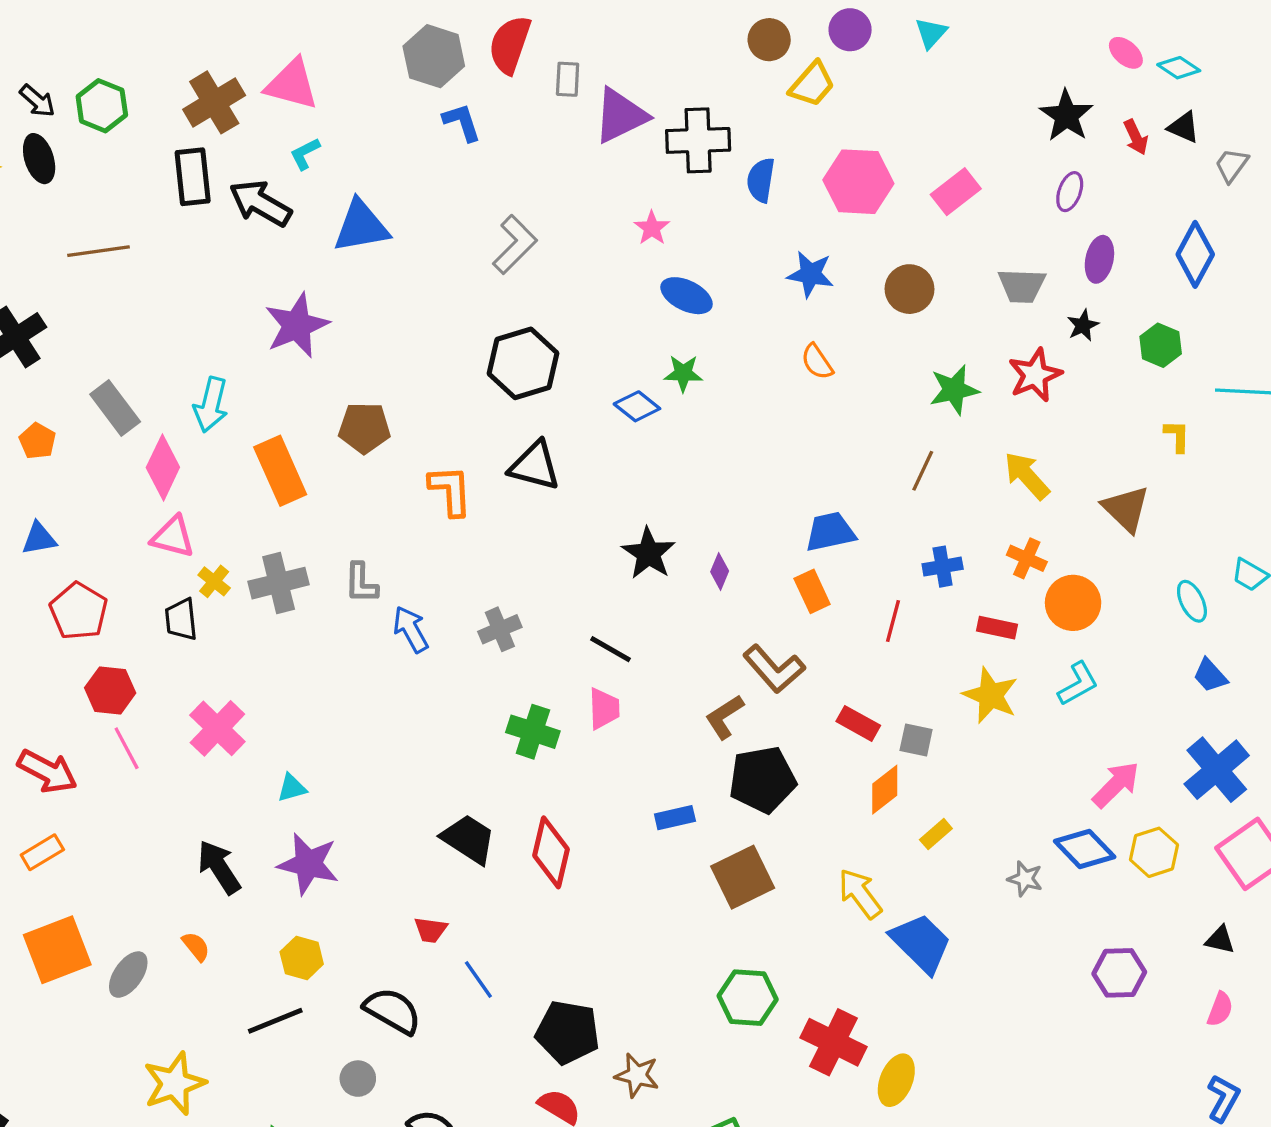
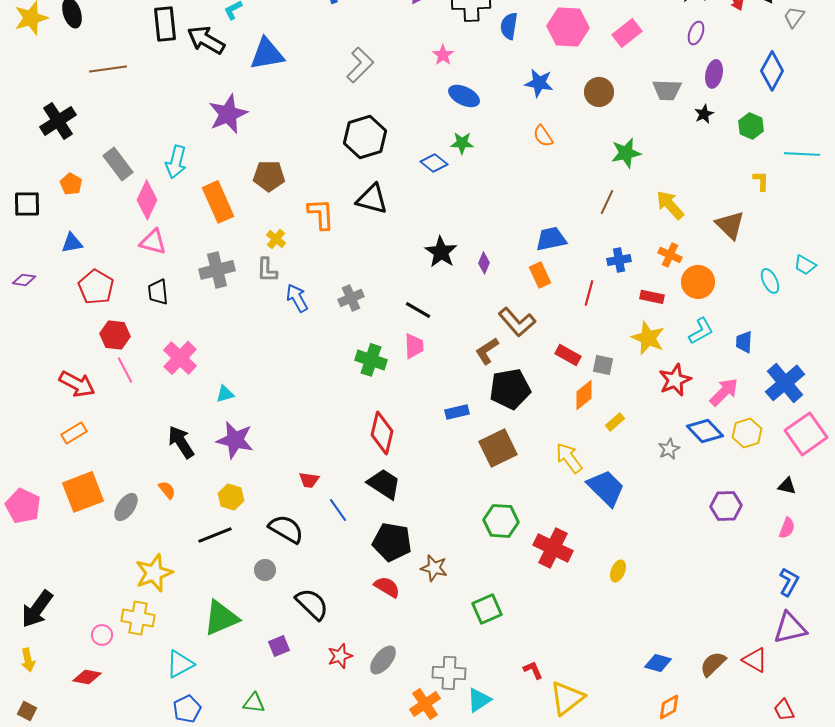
red star: (1035, 375) -> (675, 380), moved
yellow cross: (214, 581) -> (276, 239), moved
blue trapezoid: (1210, 676) -> (744, 342), moved, turned 45
black trapezoid: (468, 839) -> (384, 484), moved
gray star: (1025, 879) -> (669, 449), turned 30
yellow ellipse: (896, 1080) -> (618, 571), moved, size x0.7

